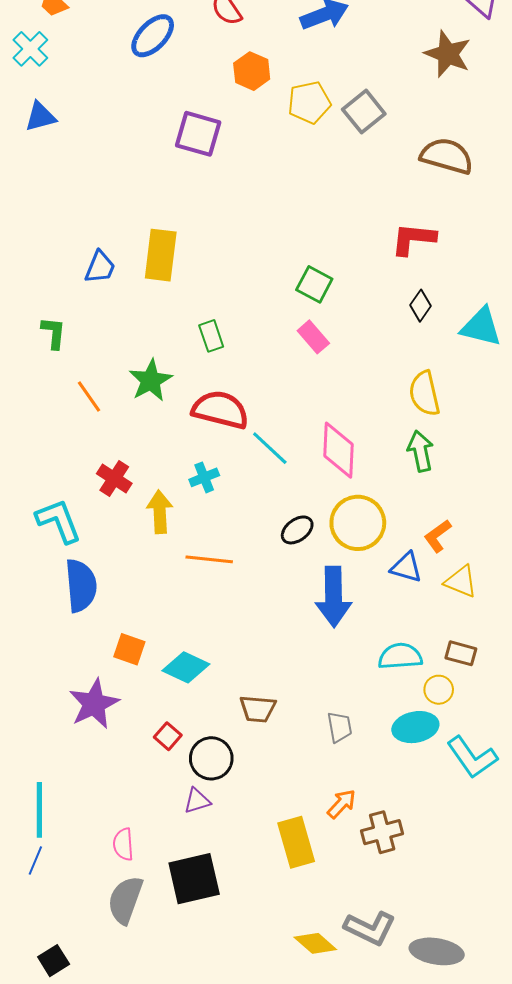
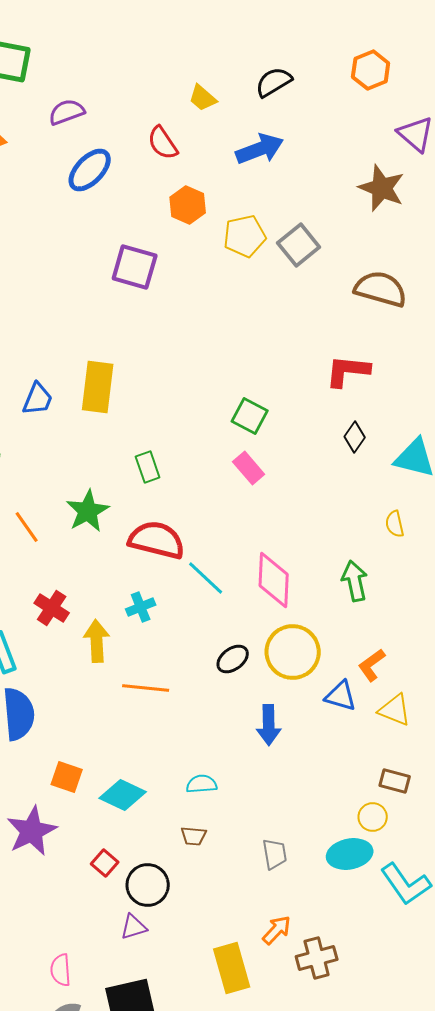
yellow semicircle: (424, 394) -> (395, 524), moved, size x0.6
blue arrow: (334, 597) -> (269, 725), size x0.7
cyan semicircle: (400, 656) -> (202, 784), moved, size x0.7
brown trapezoid: (258, 709) -> (194, 836), size x0.7

